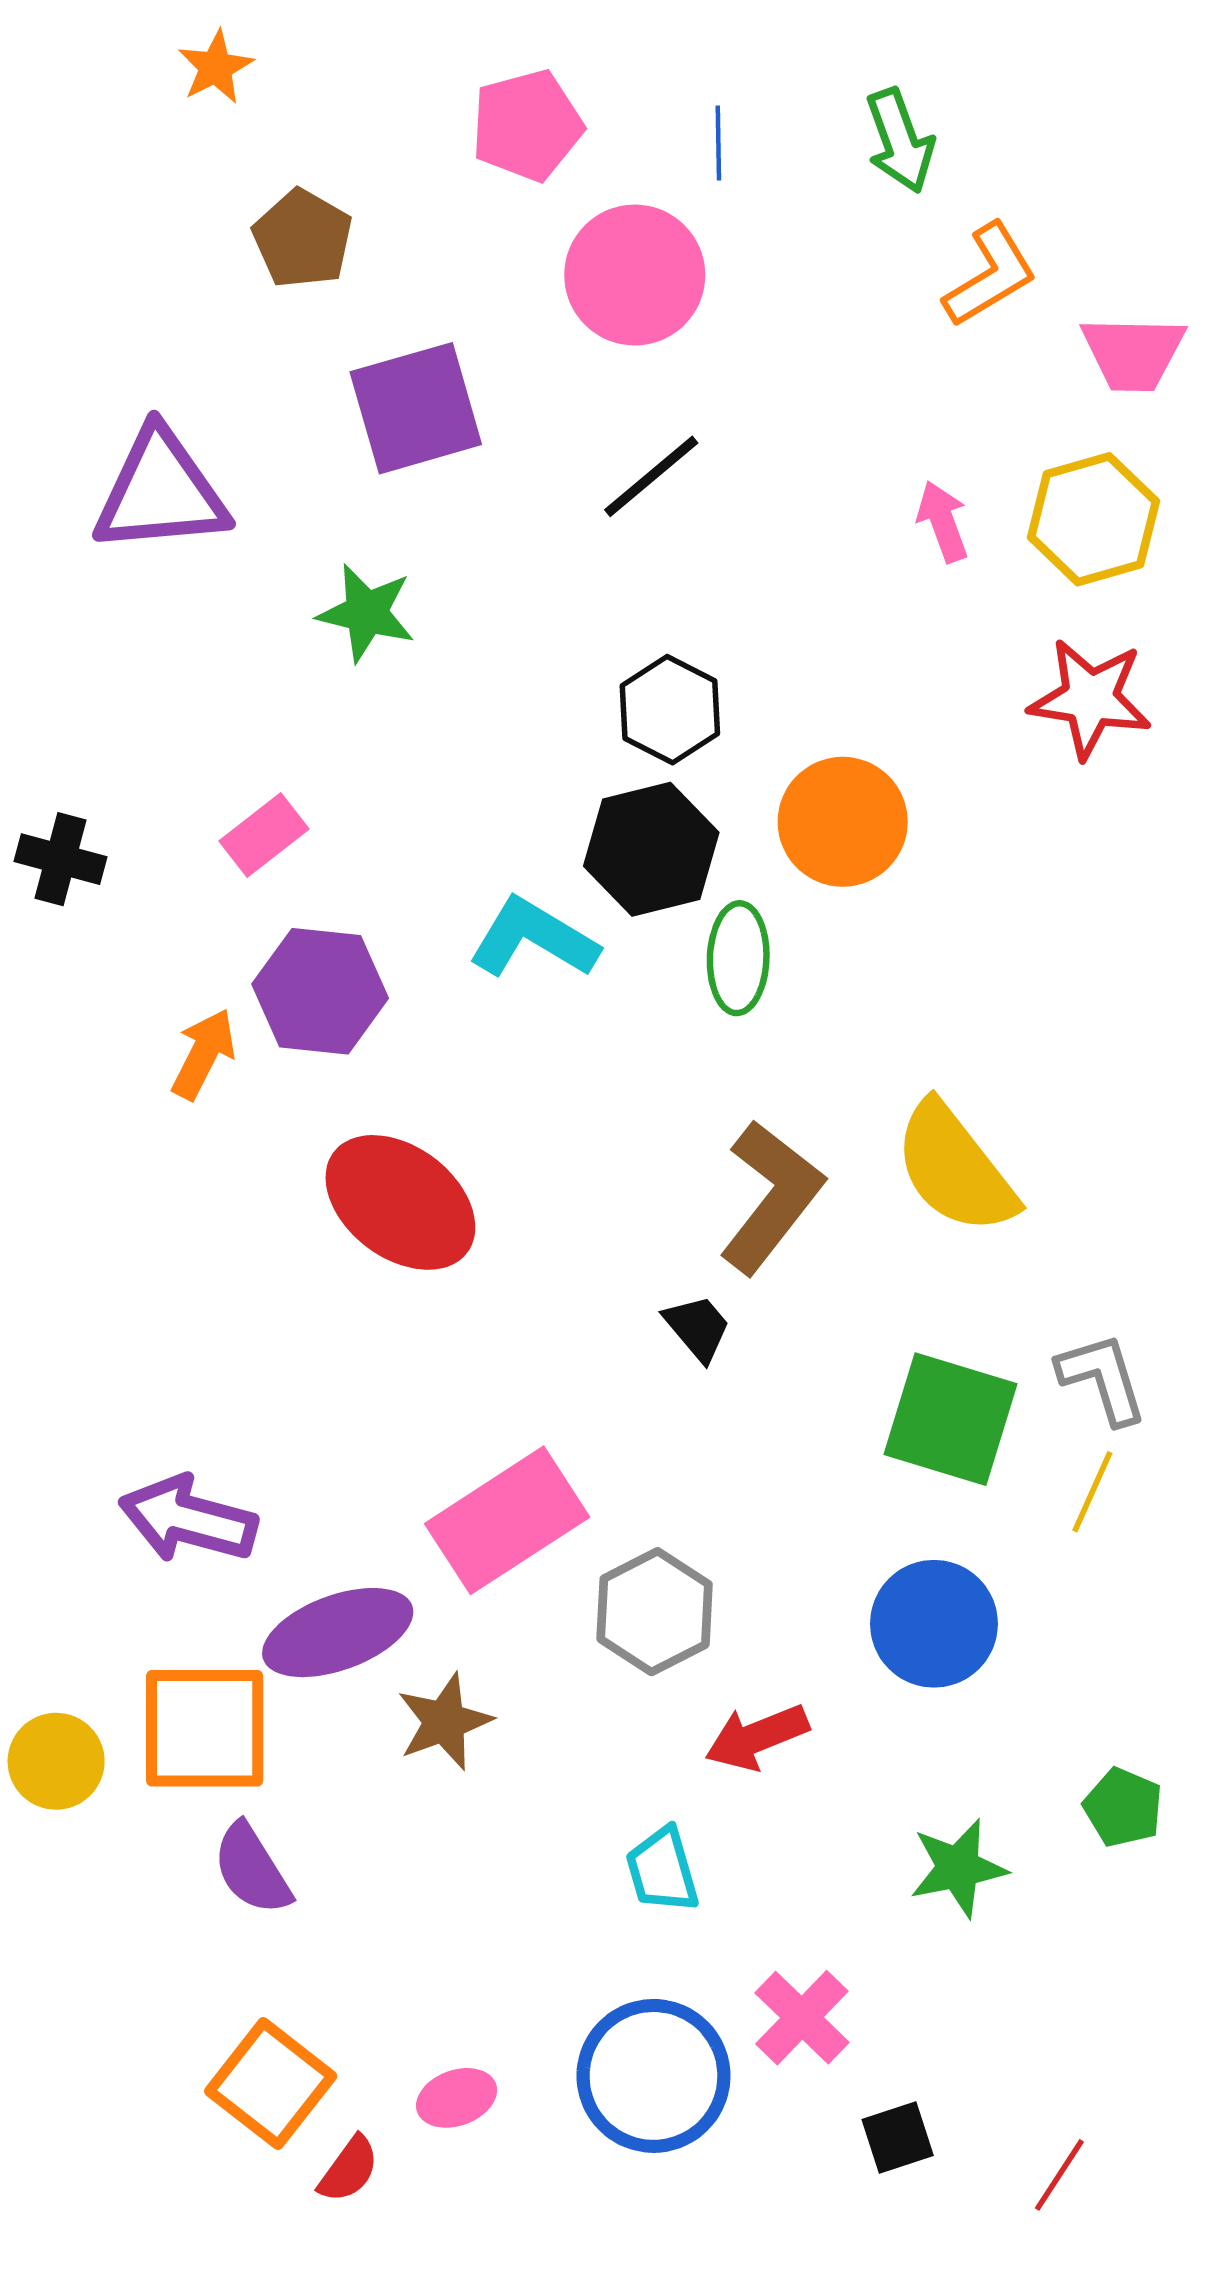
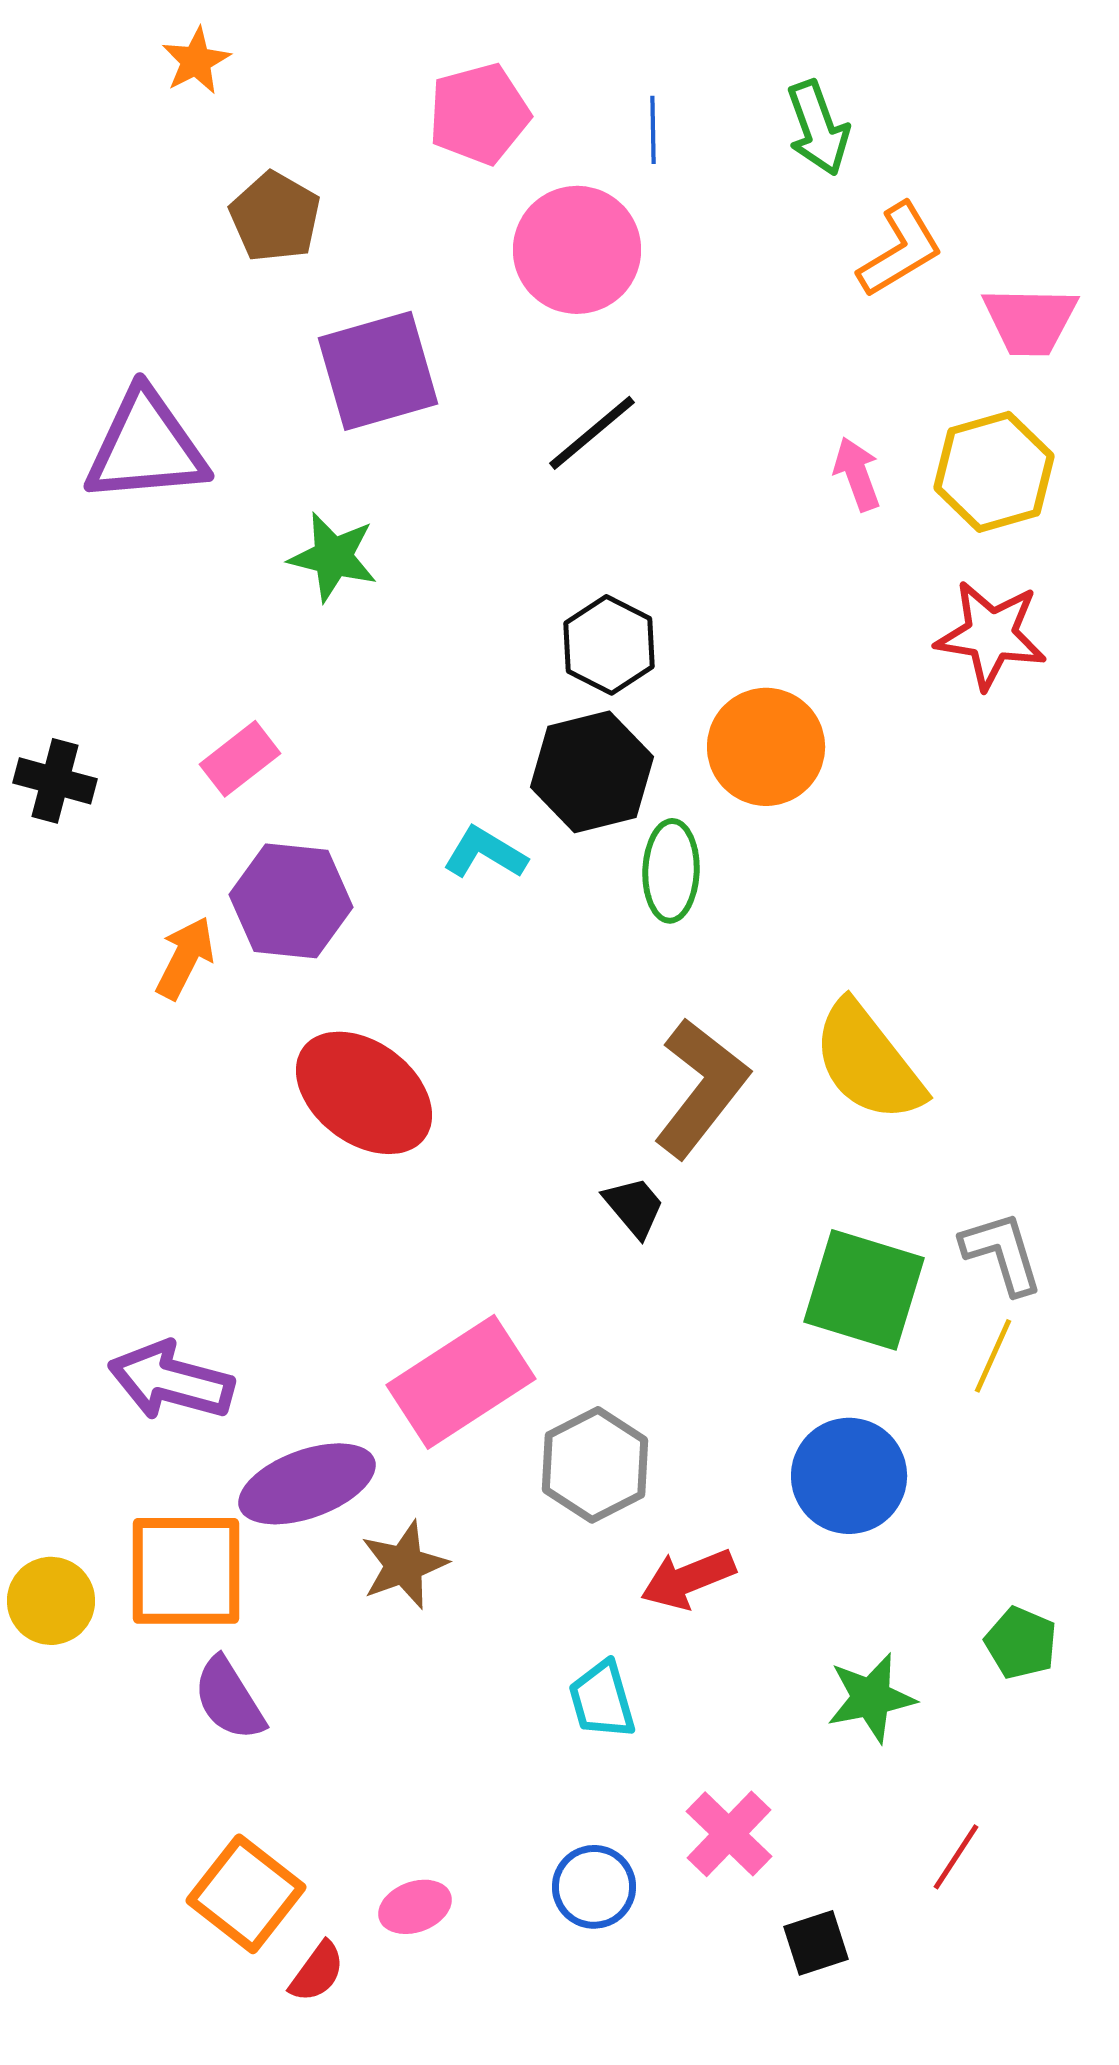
cyan L-shape: (534, 938) -> (485, 853), size x0.7
blue circle: (653, 2076) -> (594, 1887), size x0.6
red line: (1059, 2175) -> (956, 1857), moved

